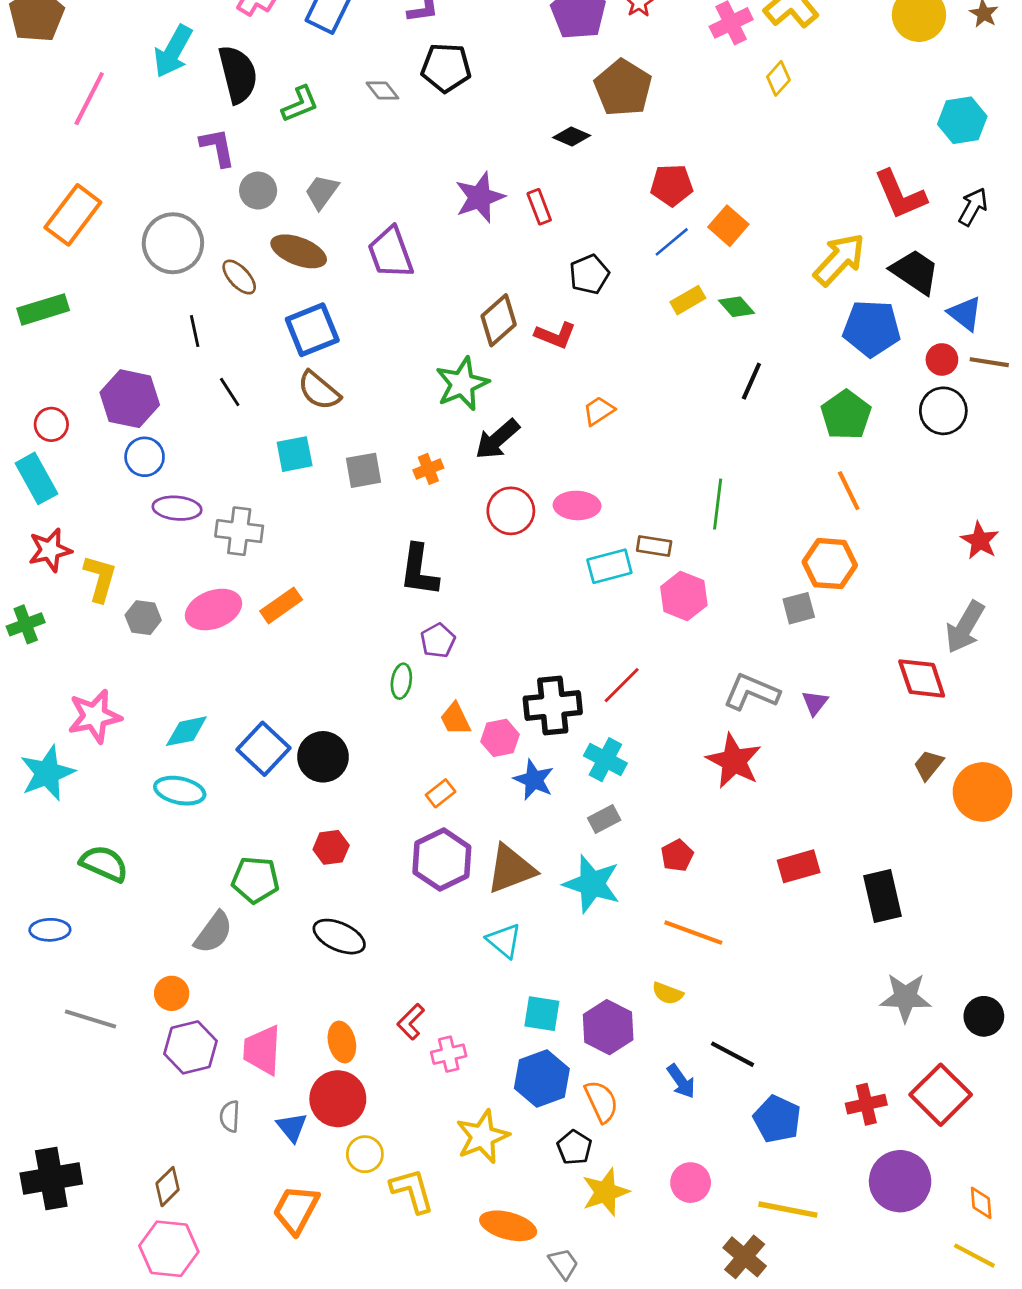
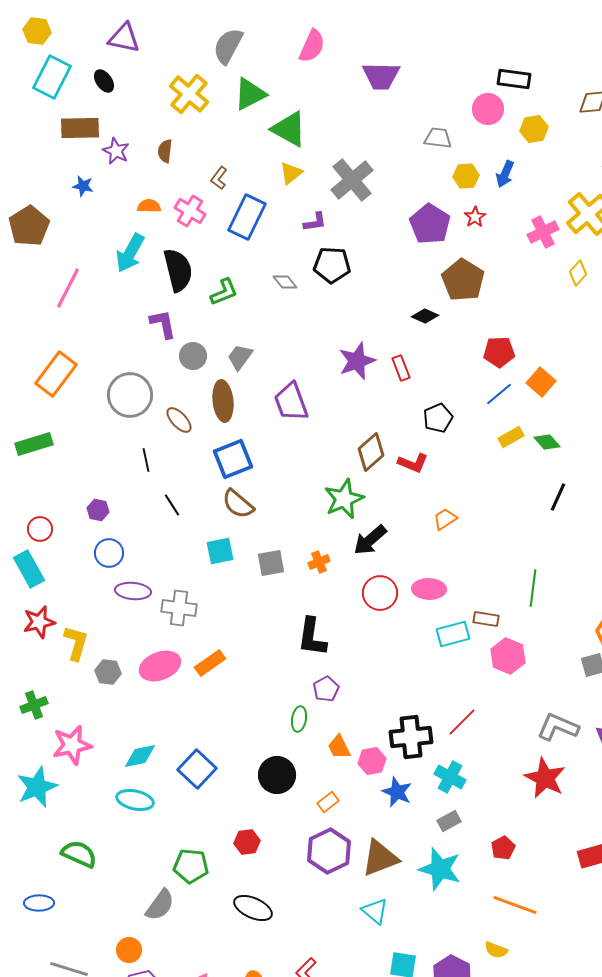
brown ellipse: (299, 251) -> (223, 401), turned 63
purple hexagon: (130, 399) -> (98, 510), size x0.5
green cross: (26, 624) -> (34, 705), moved
black circle: (323, 757) -> (277, 775), moved

